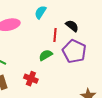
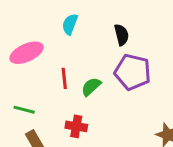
black semicircle: (72, 26) -> (121, 35), turned 48
red line: (55, 35) -> (64, 78), moved

